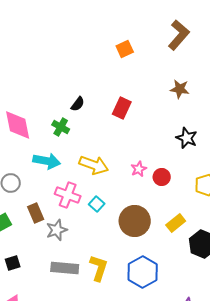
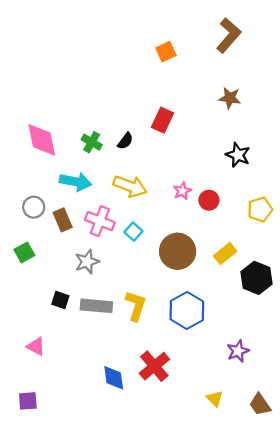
black semicircle: (78, 104) -> (125, 141), moved
brown rectangle: (36, 213) -> (63, 220), moved
black square: (13, 263) -> (60, 300), moved, turned 35

